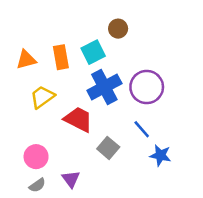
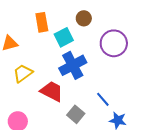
orange rectangle: (61, 57) -> (42, 22), moved
purple circle: (147, 87) -> (114, 43), moved

